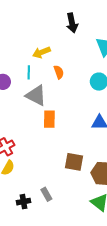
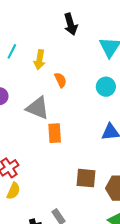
yellow arrow: (41, 52) -> (39, 60), turned -54
cyan line: (29, 72) -> (12, 51), moved, turned 32

